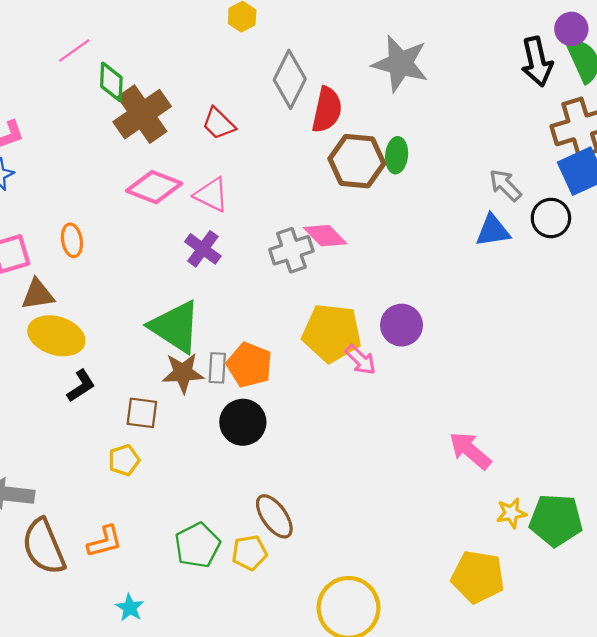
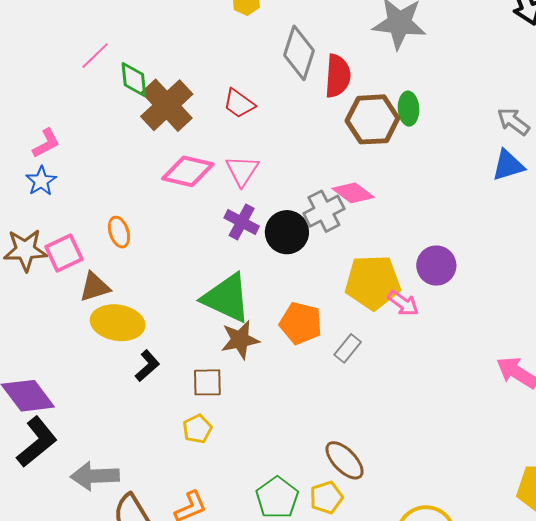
pink triangle: (211, 195) -> (242, 171), turned 45
gray rectangle: (217, 368) -> (348, 348), moved, turned 44
black circle: (243, 422) -> (287, 232), moved

